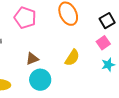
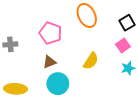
pink pentagon: (25, 18) -> (51, 33), moved

